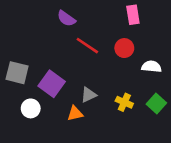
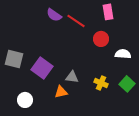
red line: (87, 46) -> (76, 21), moved
gray triangle: (89, 95) -> (72, 77), turned 32
white circle: (31, 108) -> (25, 100), moved

